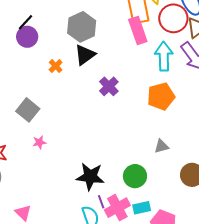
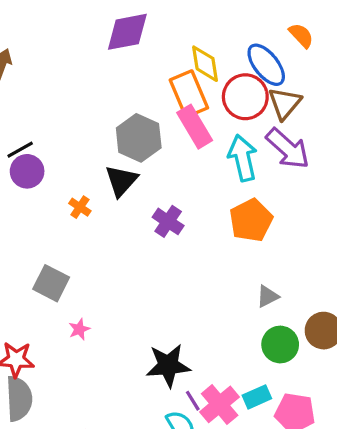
black line: (26, 22) -> (20, 150), turned 30
gray hexagon: (82, 27) -> (139, 138), moved
green circle: (135, 176) -> (280, 345), moved

